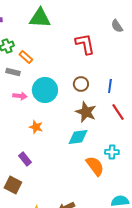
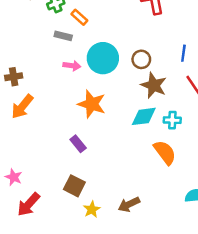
brown circle: (81, 84) -> (141, 59), moved
orange star: (36, 127) -> (92, 104), size x1.6
cyan cross: (112, 152) -> (172, 120), moved
brown square: (13, 185) -> (74, 186), moved

